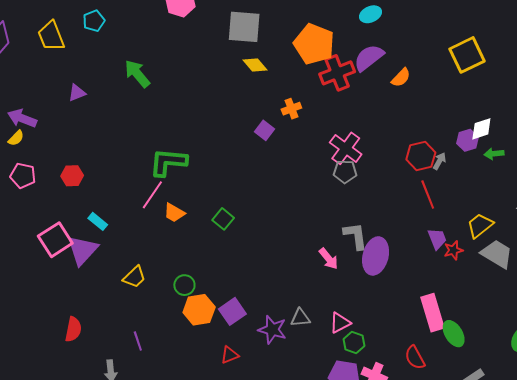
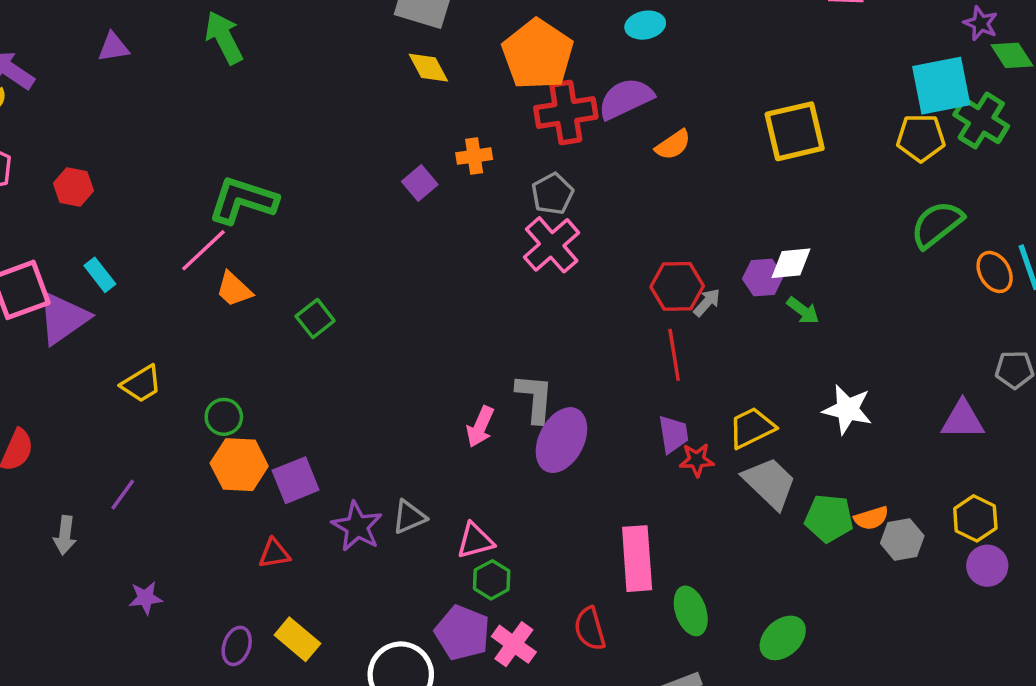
green arrow: (494, 154) -> (803, 311), turned -150
gray pentagon: (345, 172) -> (552, 194), moved, turned 30
pink arrow: (329, 259) -> (480, 427), turned 50
gray triangle: (300, 318) -> (409, 517), turned -30
green ellipse: (454, 334) -> (691, 611), moved
purple line: (138, 341) -> (123, 495), turned 42

